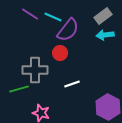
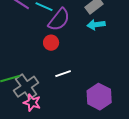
gray cross: (35, 70) -> (26, 87), moved, turned -35

